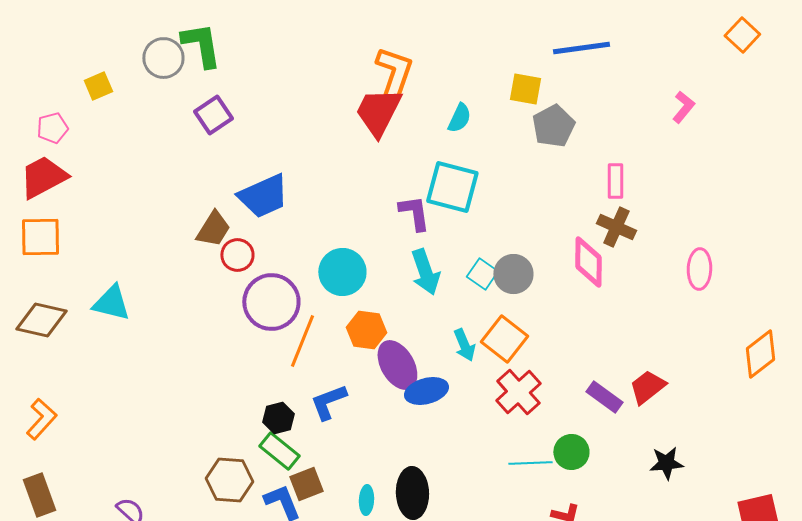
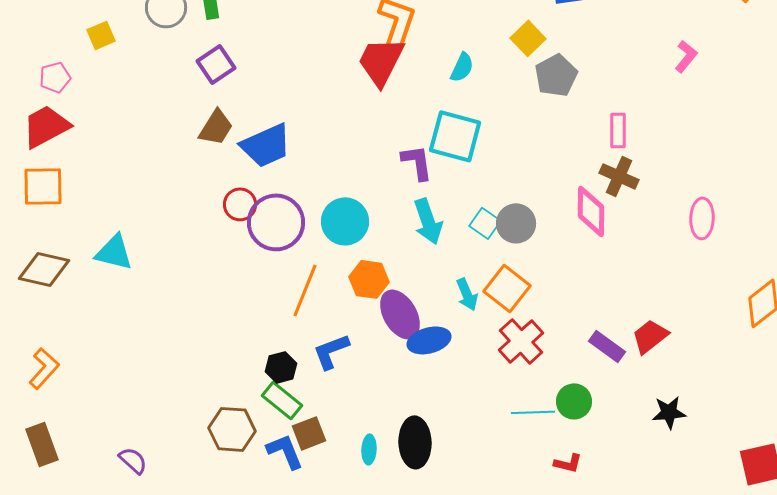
yellow square: (525, 89) -> (528, 38), turned 36
brown trapezoid: (213, 229) -> (216, 127), moved
purple circle: (271, 302) -> (276, 222), moved

